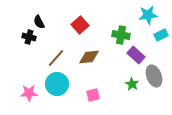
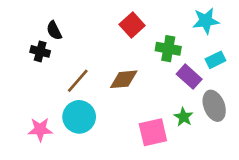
red square: (80, 25) -> (132, 25), moved
cyan rectangle: (161, 35) -> (216, 60), moved
pink square: (93, 95) -> (153, 132), moved, size x1.5

